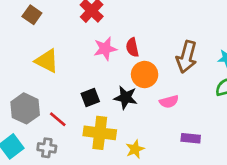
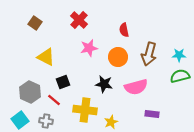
red semicircle: (132, 47) -> (124, 30), moved
orange circle: (145, 75) -> (118, 57), moved
black square: (90, 98) -> (63, 82), moved
pink semicircle: (169, 102) -> (136, 87), size x1.6

